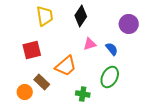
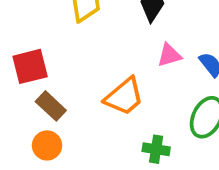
red square: (32, 50) -> (30, 66), moved
brown rectangle: (42, 82) -> (51, 106), moved

